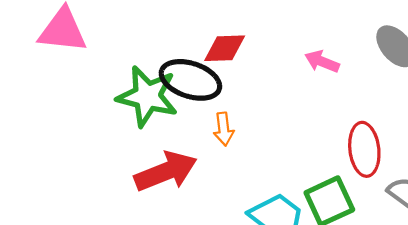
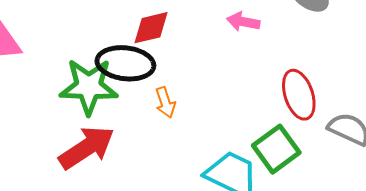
red arrow: (166, 171) -> (87, 148), moved

